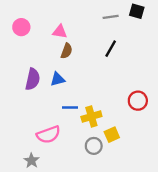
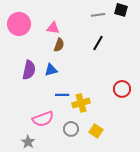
pink circle: (21, 27) -> (19, 24), size x1.5
yellow square: (112, 135) -> (96, 131), moved, turned -32
gray circle: (94, 146) -> (71, 129), moved

